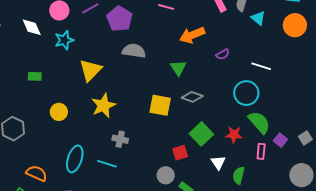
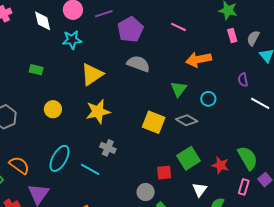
purple semicircle: (223, 54) -> (243, 80), moved, turned 96
cyan circle: (246, 93) -> (208, 99), moved, size x0.6

